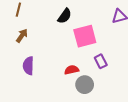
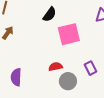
purple rectangle: (101, 61) -> (90, 68), moved
purple semicircle: (28, 66) -> (16, 77), moved

